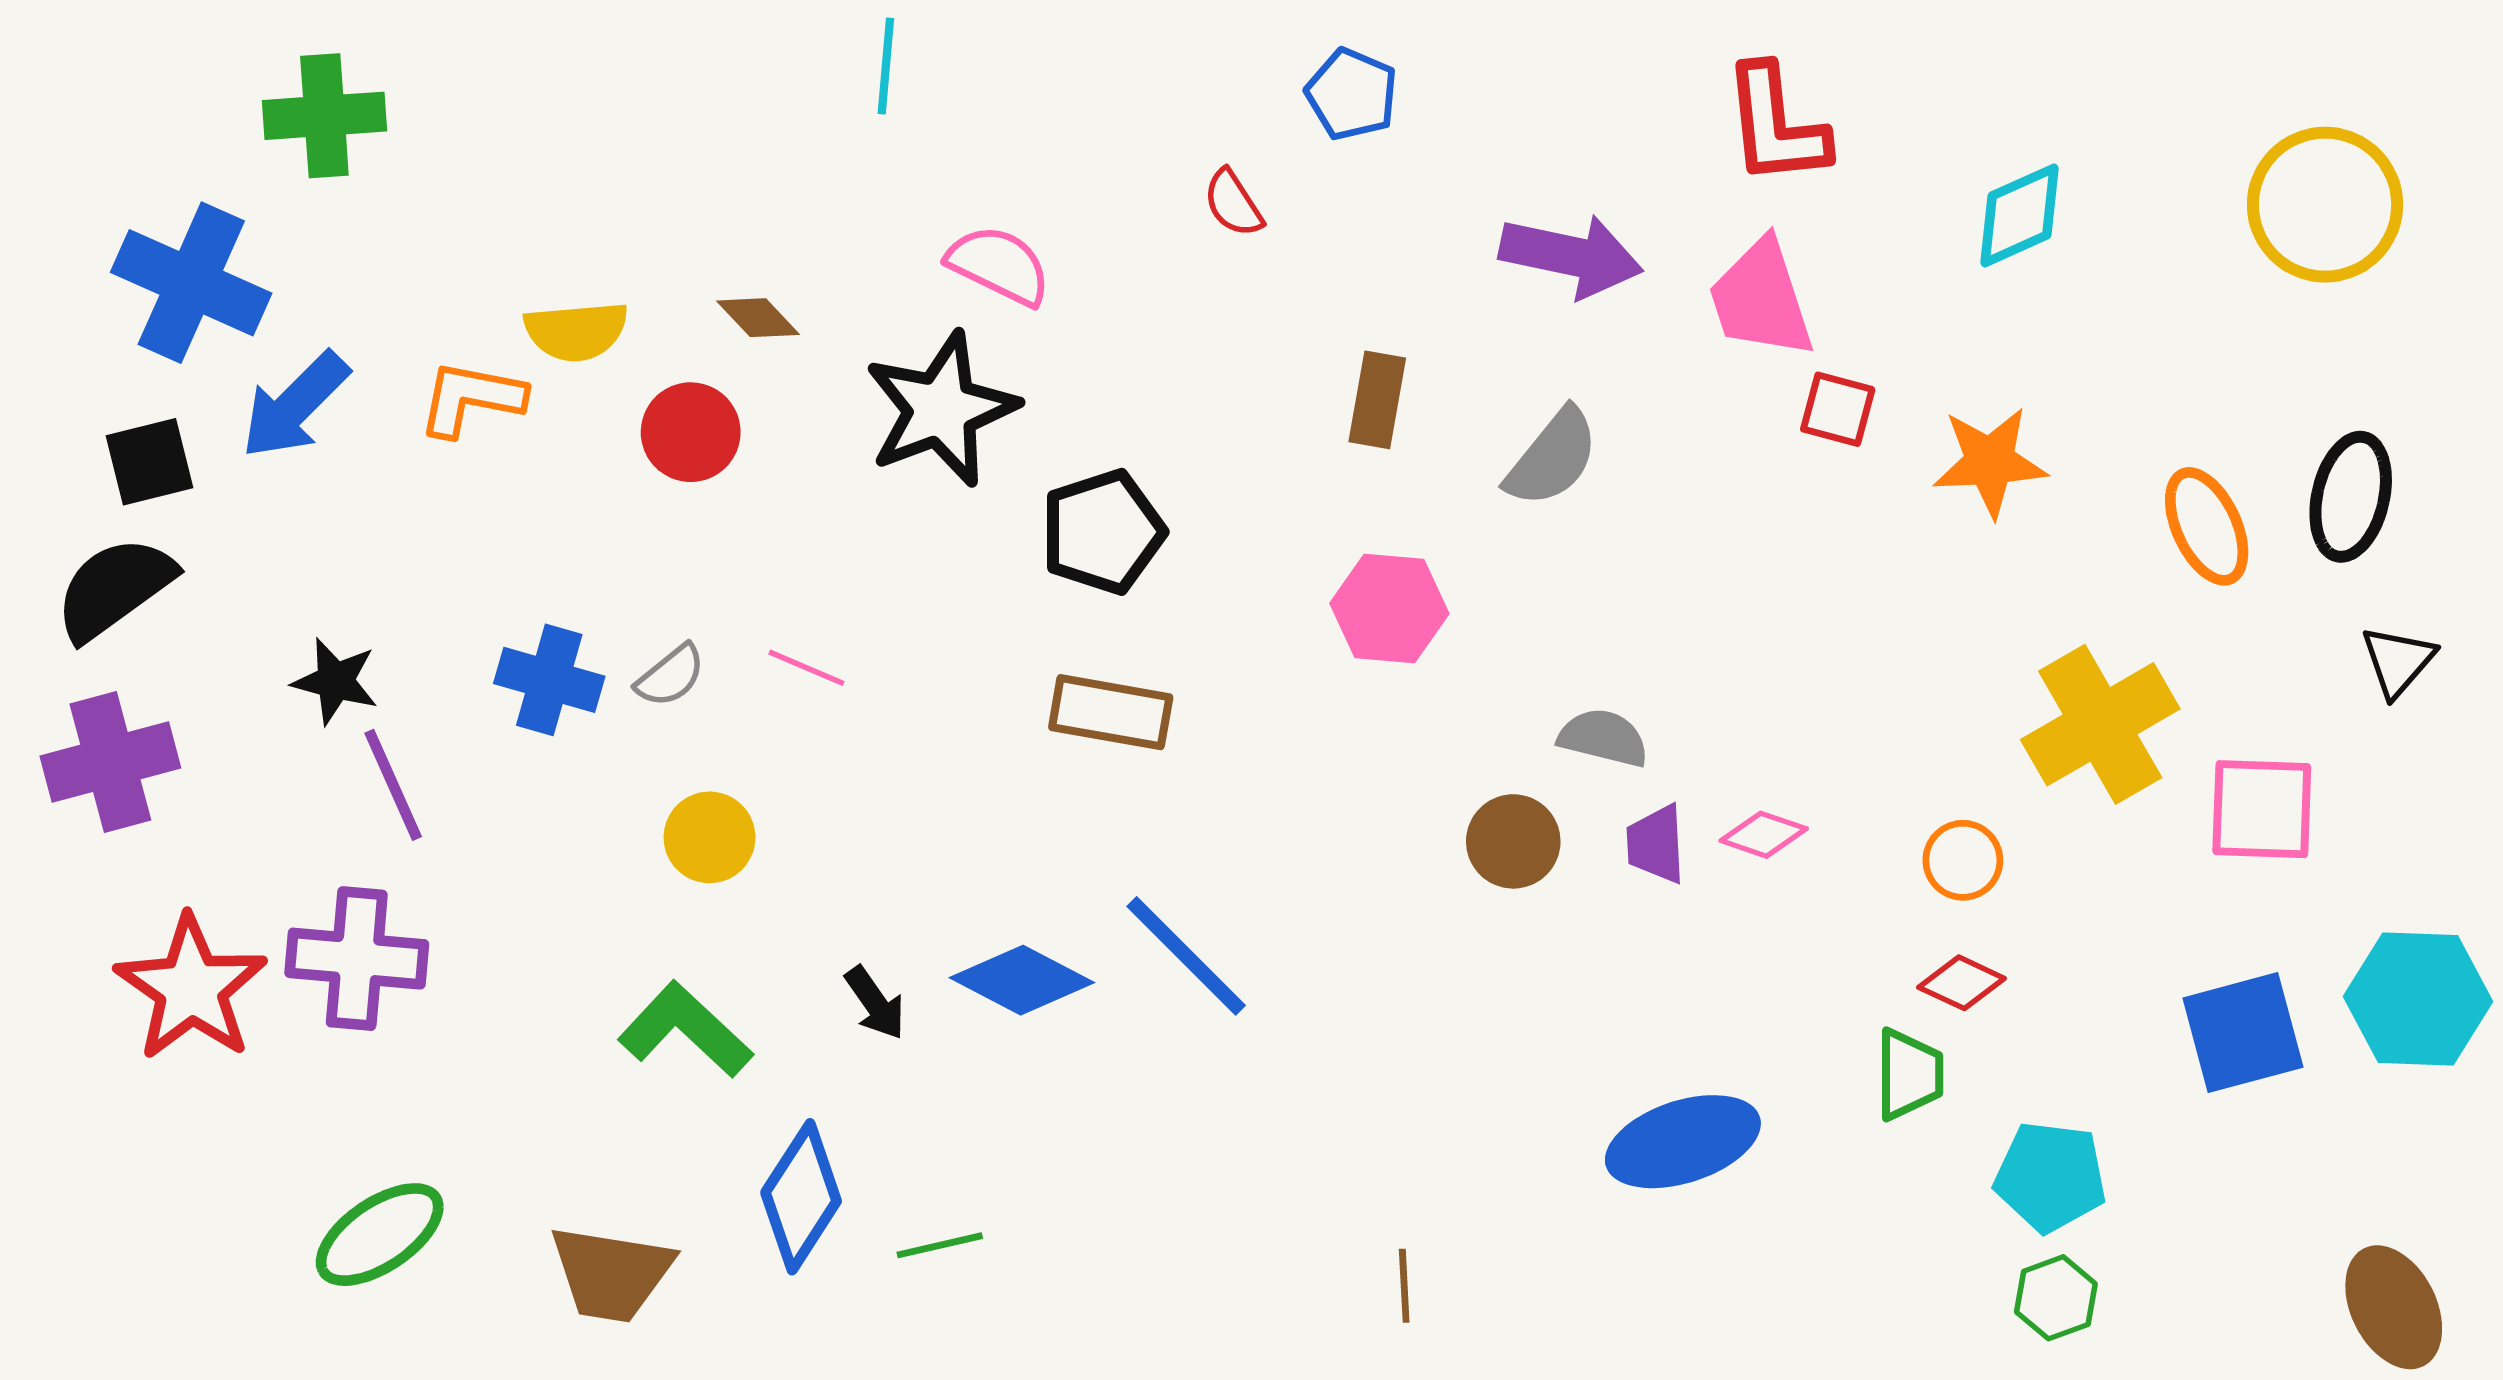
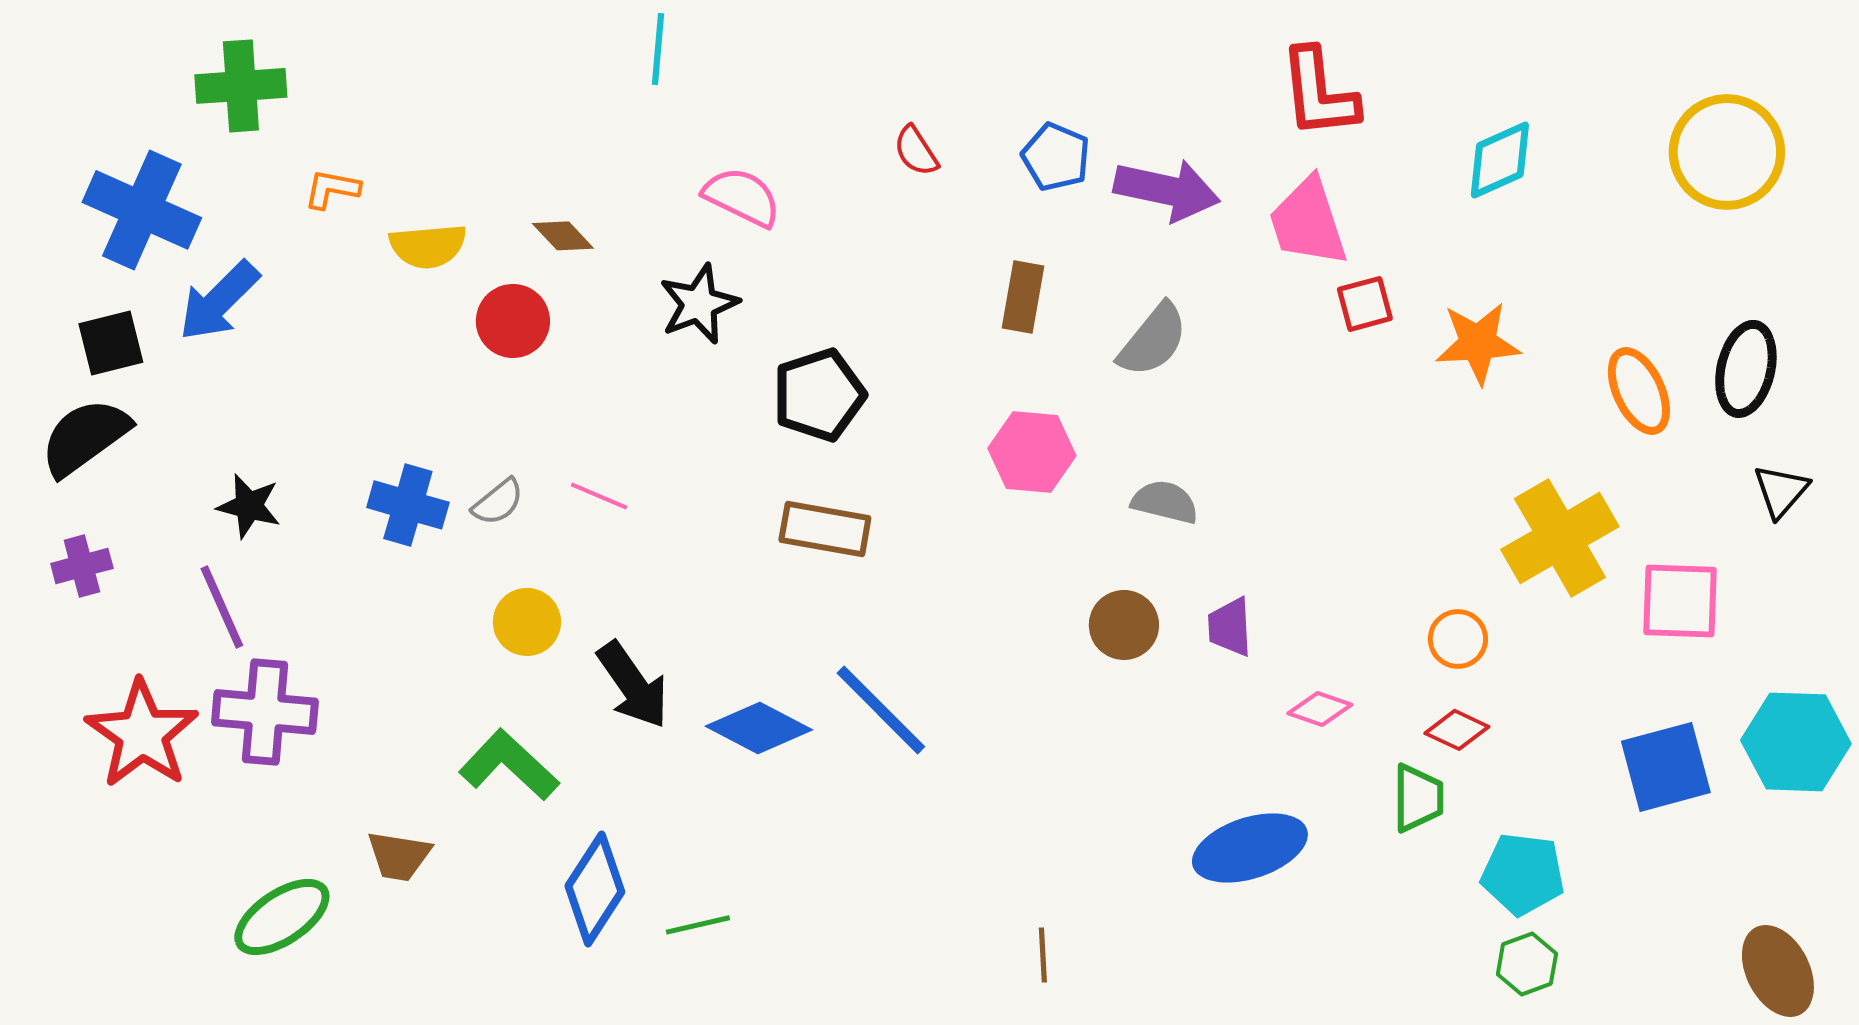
blue pentagon: (1352, 94) -> (1056, 157), moved
orange L-shape: (471, 398) -> (332, 189), moved, size x0.7
black star: (941, 409) -> (699, 304), size x0.7
red square: (1838, 409) -> (1365, 304), turned -30
gray semicircle: (1603, 738) -> (1165, 502), moved
purple cross: (110, 762) -> (82, 566), size x0.6
purple line: (393, 785) -> (222, 607), moved
pink diamond: (1764, 835) -> (1320, 709), moved
black arrow: (875, 1003) -> (633, 685), moved, size x1.6
brown trapezoid: (611, 1274) -> (399, 856), moved, size x0.7

